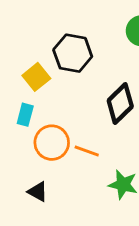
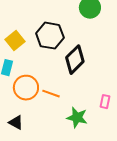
black hexagon: (73, 53) -> (50, 36), moved

